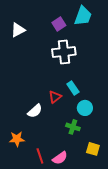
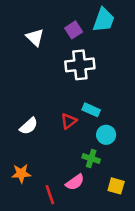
white triangle: (18, 30) -> (35, 37), moved, turned -49
cyan rectangle: (73, 88) -> (91, 110), turned -32
white semicircle: (35, 111) -> (29, 126), moved
pink semicircle: (60, 158) -> (75, 182), moved

